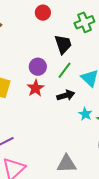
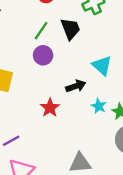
green line: (64, 70) -> (41, 31), moved
red star: (36, 88) -> (50, 108), moved

